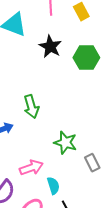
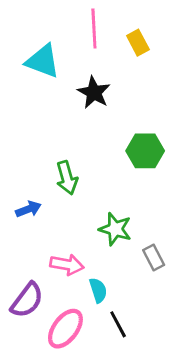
green hexagon: (86, 58) -> (145, 151), moved
pink arrow: (31, 168) -> (67, 265), turned 30

